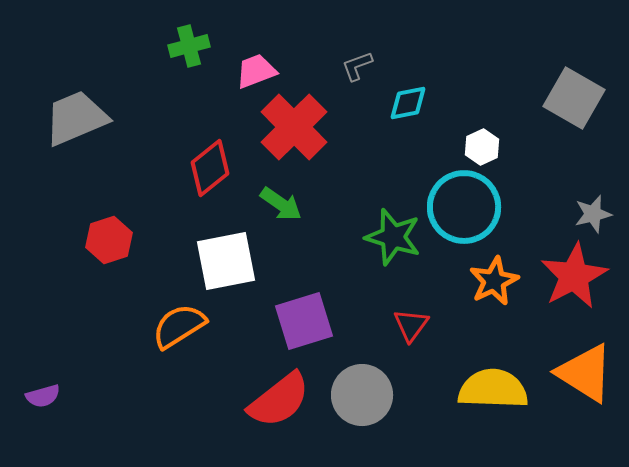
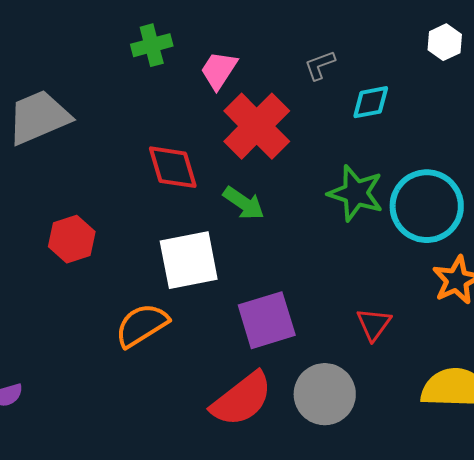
pink trapezoid: (256, 71) -> (219, 70), turned -36
white hexagon: (482, 147) -> (445, 42), moved
red diamond: (210, 168) -> (173, 167), turned -68
green star: (393, 237) -> (356, 193), moved

